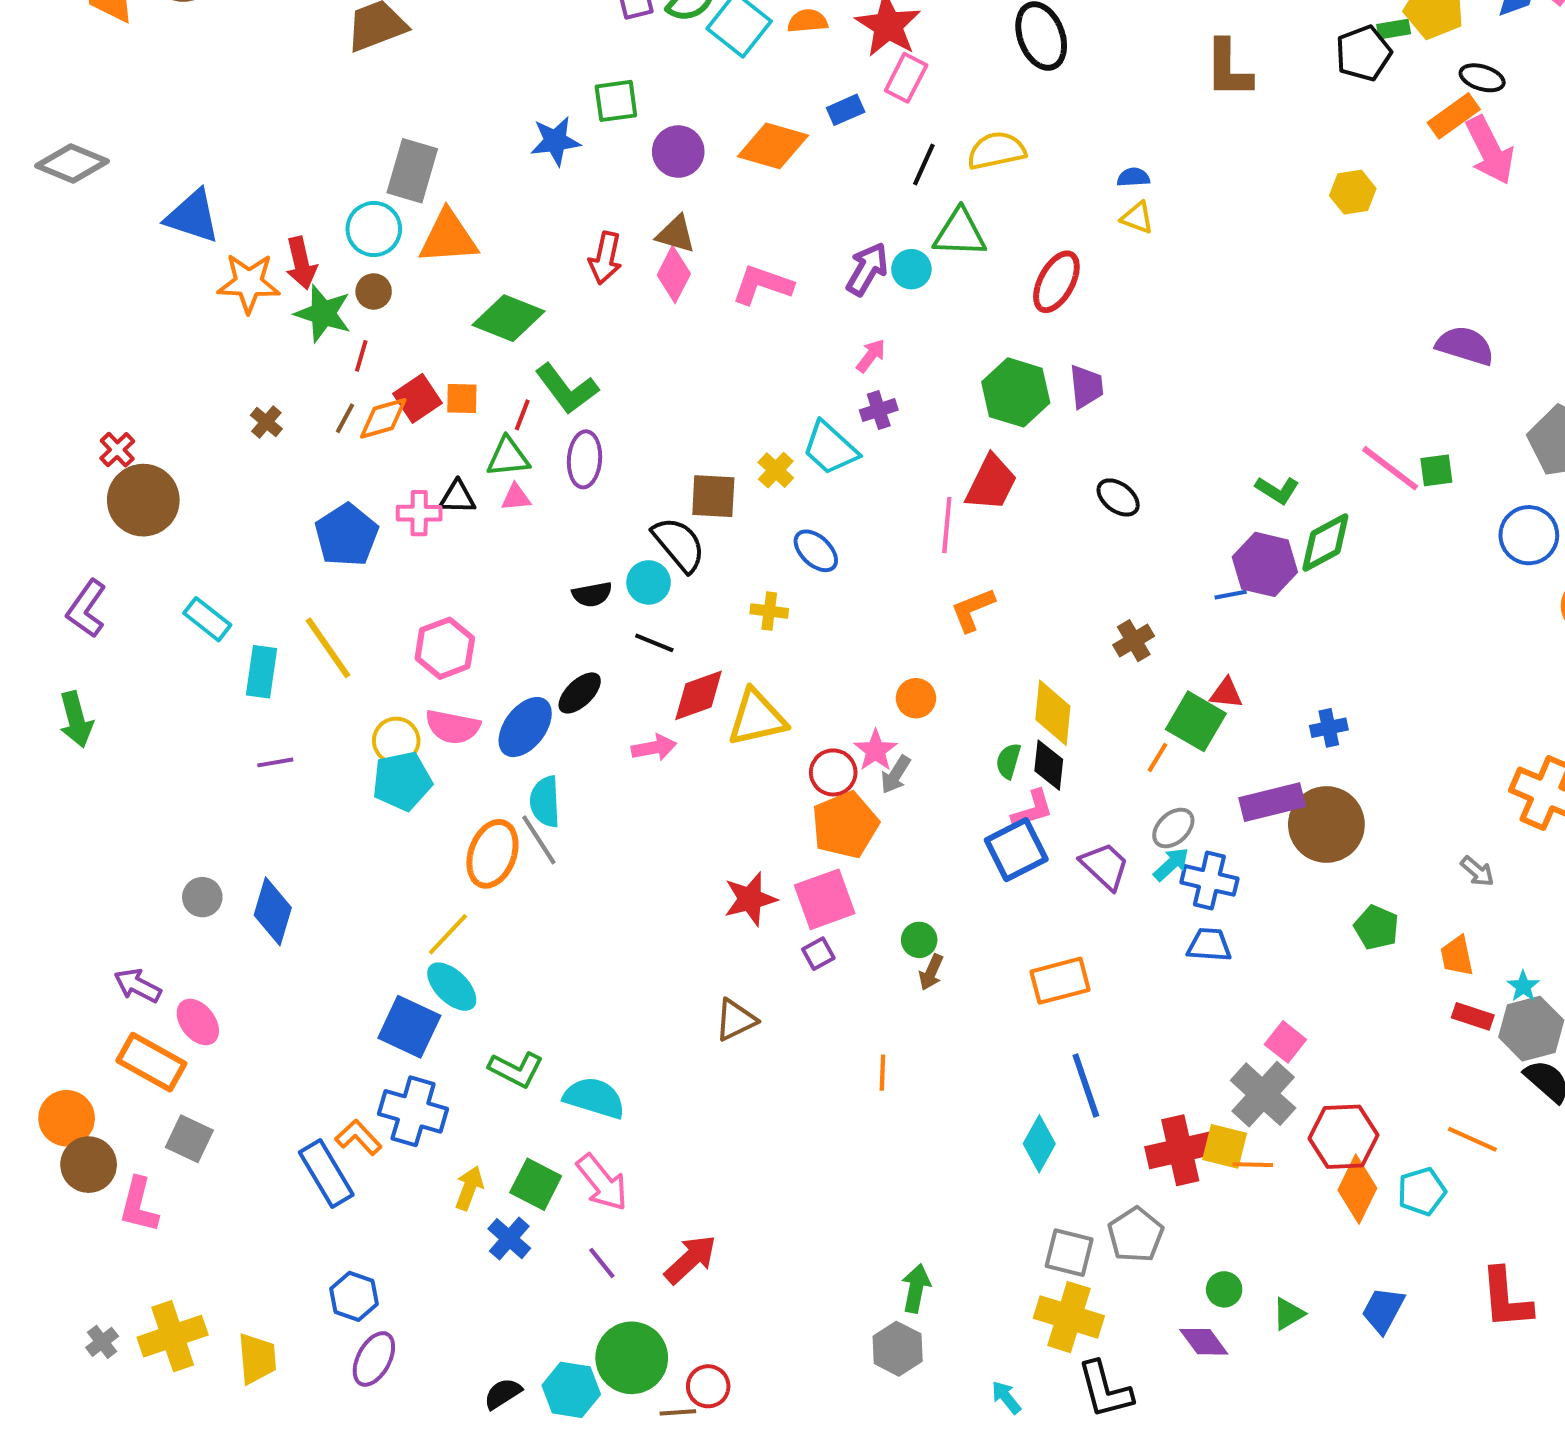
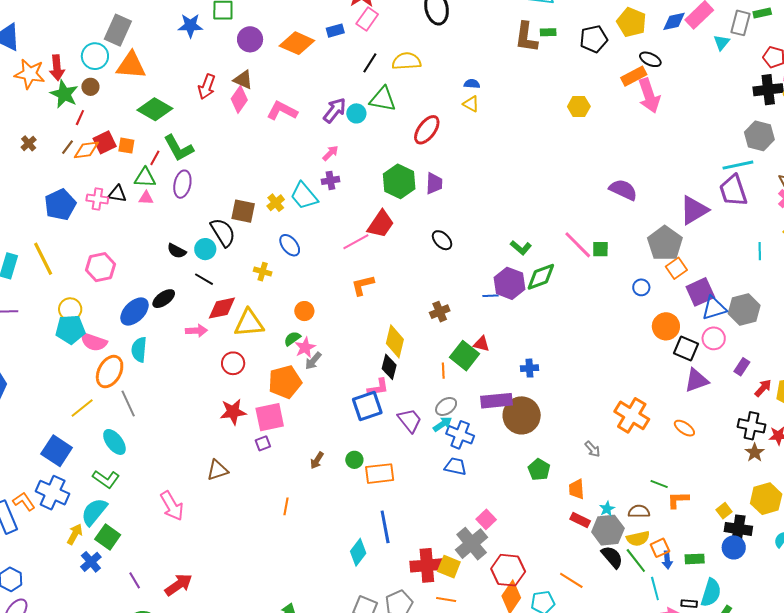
green rectangle: (1394, 29) -> (548, 32), moved
pink line: (947, 525) -> (356, 242), turned 48
blue circle: (1529, 535) -> (641, 287), size x0.6
black semicircle: (592, 594) -> (177, 251), turned 30
orange circle: (916, 698) -> (304, 311), moved
pink semicircle: (453, 727) -> (94, 342), moved
orange line: (1157, 757) -> (443, 371), turned -42
green semicircle: (1008, 761) -> (292, 339), moved, turned 30
red circle: (833, 772) -> (233, 363), moved
gray line: (539, 840) -> (128, 404), moved
green circle: (919, 940) -> (354, 460), moved
cyan ellipse: (452, 987) -> (114, 442), moved
cyan semicircle: (594, 1098) -> (94, 512), moved, turned -76
orange line: (1253, 1165) -> (446, 600), moved
pink arrow: (602, 1182) -> (172, 506), moved

